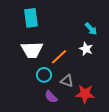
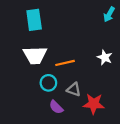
cyan arrow: (91, 29) -> (109, 14), moved, turned 72
white star: (86, 49) -> (105, 57), moved
orange line: (59, 57) -> (65, 63), turned 30

